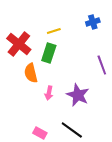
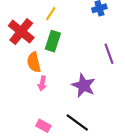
yellow line: (54, 31) -> (51, 14), moved, turned -40
pink arrow: (49, 93) -> (42, 83), moved

